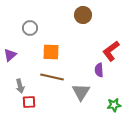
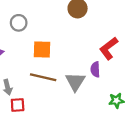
gray triangle: (81, 92) -> (75, 82), moved
green star: (114, 105) -> (116, 101), moved

